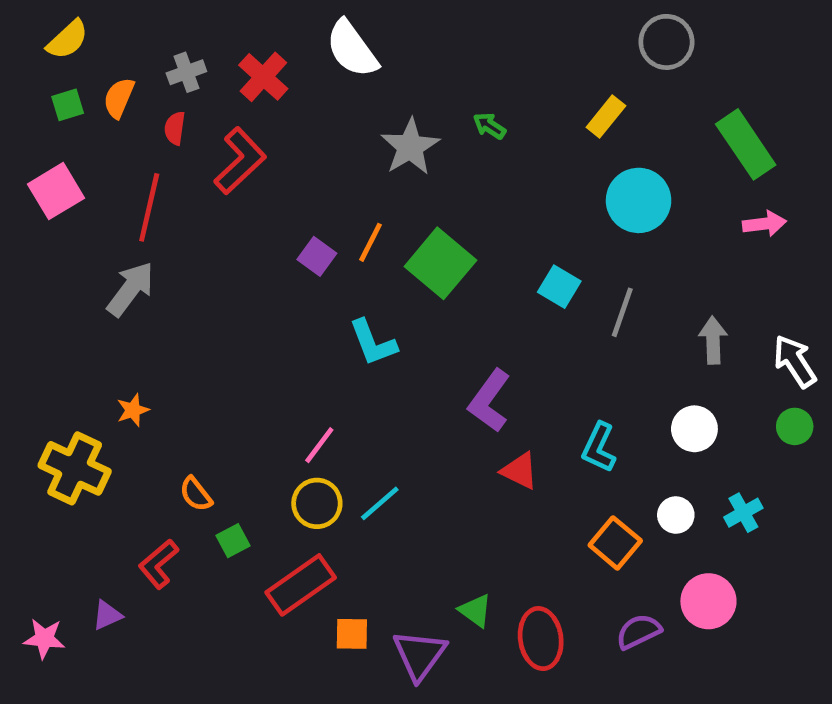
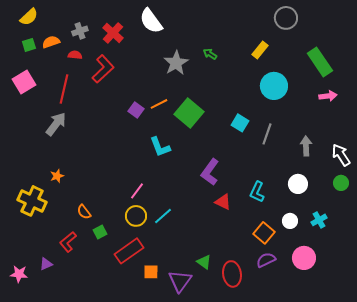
orange semicircle: (119, 98) -> (51, 42), turned 48
red semicircle: (175, 128) -> (75, 55), turned 88
orange line: (371, 242) -> (159, 104), turned 36
purple semicircle: (639, 632) -> (266, 260), moved

